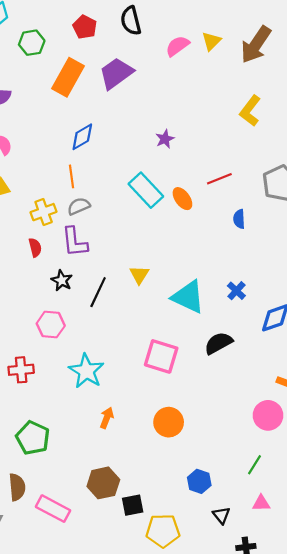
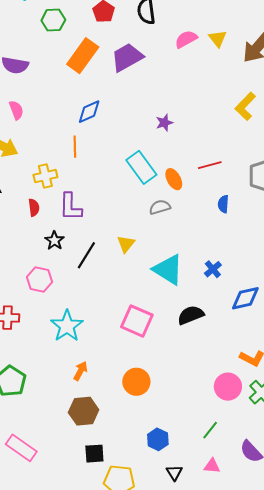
yellow triangle: (211, 41) -> (218, 39), turned -30
gray semicircle: (79, 206) -> (160, 207), moved
brown hexagon: (103, 483) -> (84, 411), moved

